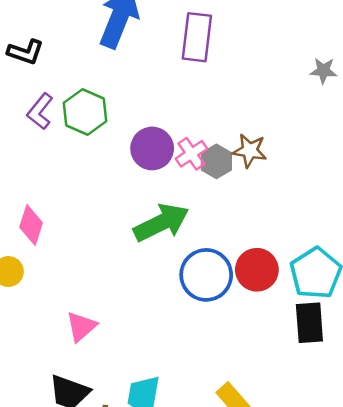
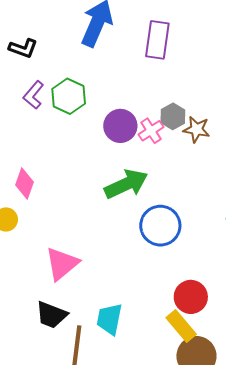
gray hexagon: (216, 161) -> (173, 116), moved
red circle: (257, 270) -> (191, 297), moved
pink triangle: (81, 327) -> (62, 264), size x1.4

